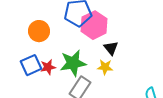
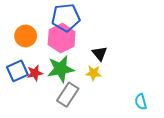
pink hexagon: (94, 25) -> (62, 38), moved

